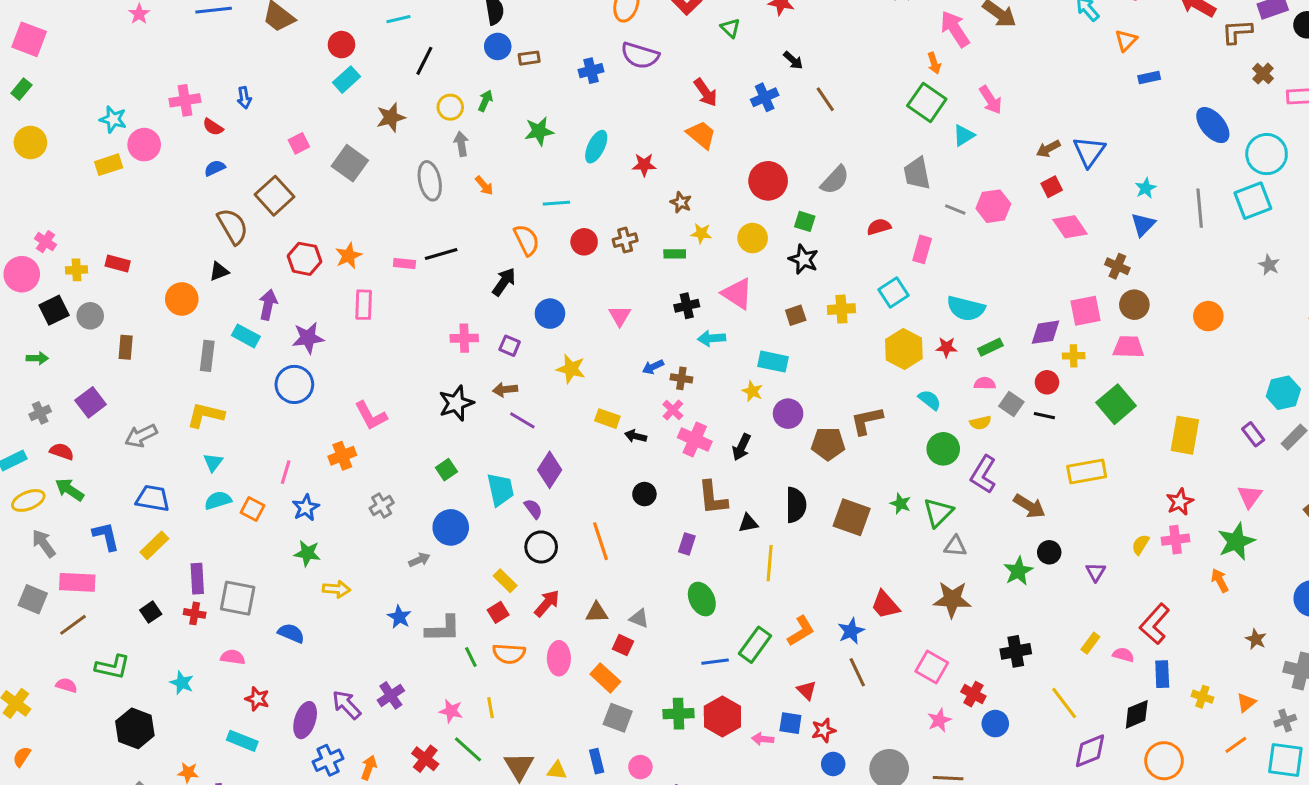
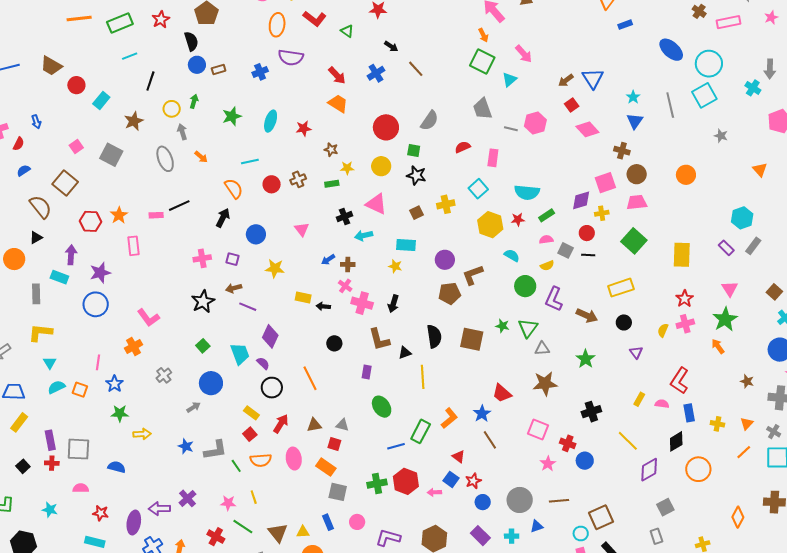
red circle: (341, 45) -> (76, 85), moved
red semicircle: (213, 127) -> (19, 144), turned -88
purple circle: (788, 414) -> (445, 260), moved
black circle: (1049, 552) -> (624, 322), moved
purple arrow: (347, 705) -> (159, 509), turned -40
gray cross: (1285, 721) -> (774, 432), turned -32
blue square: (790, 723) -> (451, 479), turned 35

